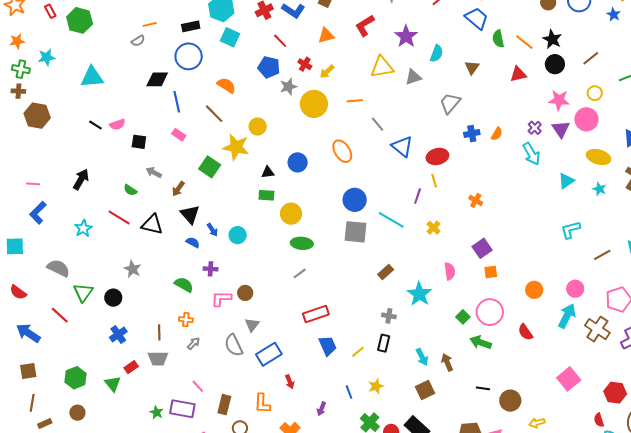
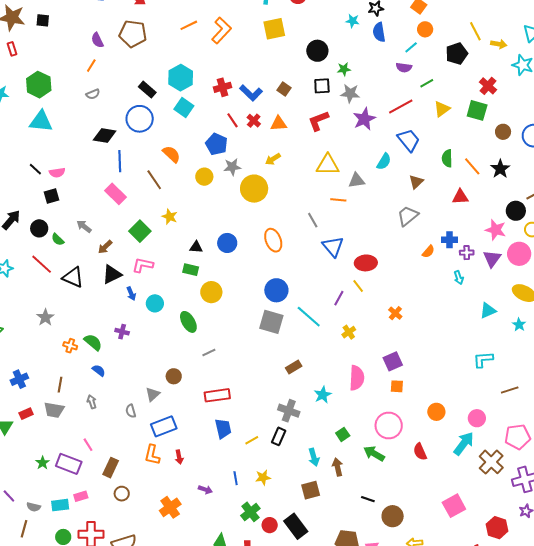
blue trapezoid: (477, 18) -> (409, 140), moved
green hexagon: (80, 20) -> (39, 85), moved
orange line: (150, 24) -> (91, 66), moved, turned -56
black rectangle: (191, 26) -> (147, 90), turned 42
purple star: (406, 36) -> (364, 119), moved
red cross: (305, 64) -> (254, 121), moved
black circle: (555, 64) -> (516, 211), moved
orange line: (355, 101) -> (338, 200), moved
gray trapezoid: (450, 103) -> (408, 216), moved
yellow circle: (258, 127) -> (204, 177), moved
purple cross: (535, 128) -> (467, 253), turned 32
blue cross: (472, 134) -> (449, 240), moved
pink rectangle: (179, 135) -> (116, 194), size x1.5
black square: (139, 142) -> (51, 196), moved, turned -35
yellow star: (236, 147) -> (170, 217), size x0.6
cyan arrow: (531, 154) -> (459, 278), size x0.6
yellow line: (434, 181) -> (358, 286), turned -32
black triangle: (190, 214) -> (112, 274), turned 35
blue semicircle: (193, 242) -> (99, 370), moved
green ellipse: (302, 243) -> (188, 322), moved, turned 45
pink semicircle: (450, 271) -> (357, 378), size x1.4
brown circle: (245, 293) -> (174, 376), moved
cyan star: (419, 294) -> (323, 395), size x0.7
black circle: (113, 298) -> (39, 228), moved
pink L-shape: (221, 299) -> (143, 265), moved
gray cross: (389, 316) -> (289, 411), size x1.5
green square: (463, 317) -> (343, 434), moved
orange cross: (186, 320) -> (70, 346), moved
gray arrow: (194, 343) -> (92, 402), turned -72
gray semicircle: (234, 345) -> (131, 411), size x0.6
orange L-shape: (262, 403) -> (152, 455), moved
purple arrow: (321, 409) -> (205, 490), turned -104

